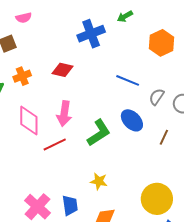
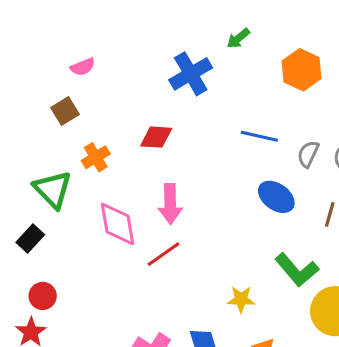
green L-shape: (99, 133) -> (297, 270), moved, turned 92

